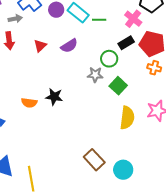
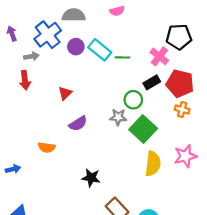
red triangle: (40, 46) -> (65, 93), moved
purple semicircle: (69, 46) -> (78, 124), moved
green square: (118, 86) -> (143, 129), size x1.4
black star: (54, 97) -> (91, 178), moved

